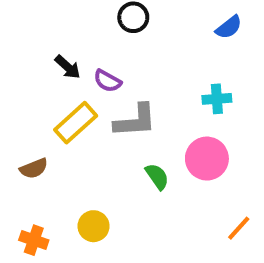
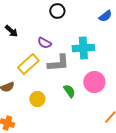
black arrow: (68, 67) -> (11, 31), moved
cyan cross: (217, 99) -> (83, 48), moved, size x1.5
yellow circle: (94, 226) -> (37, 99), moved

